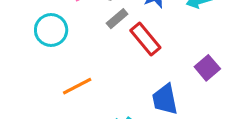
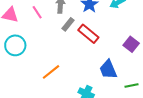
cyan circle: (51, 30) -> (15, 45), moved

